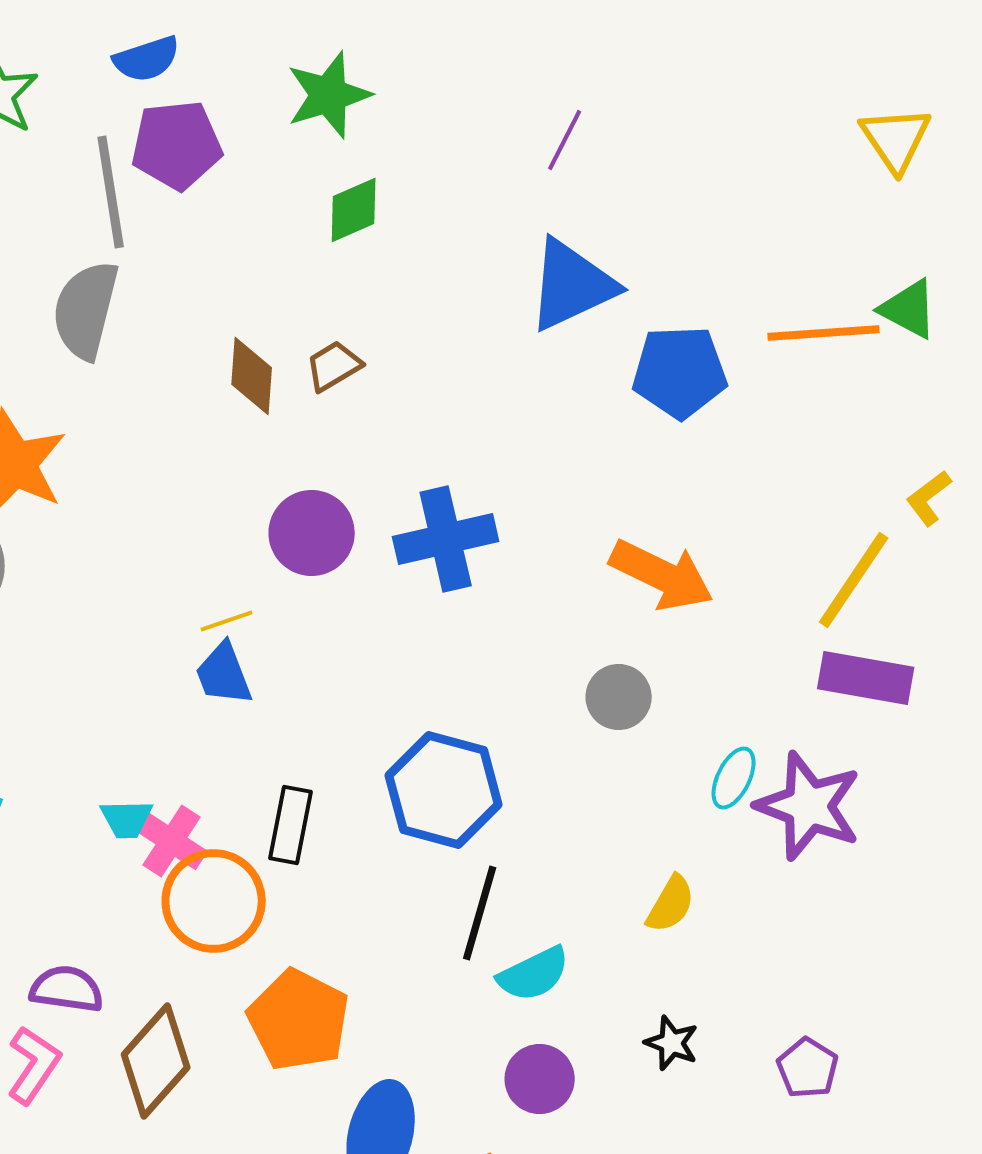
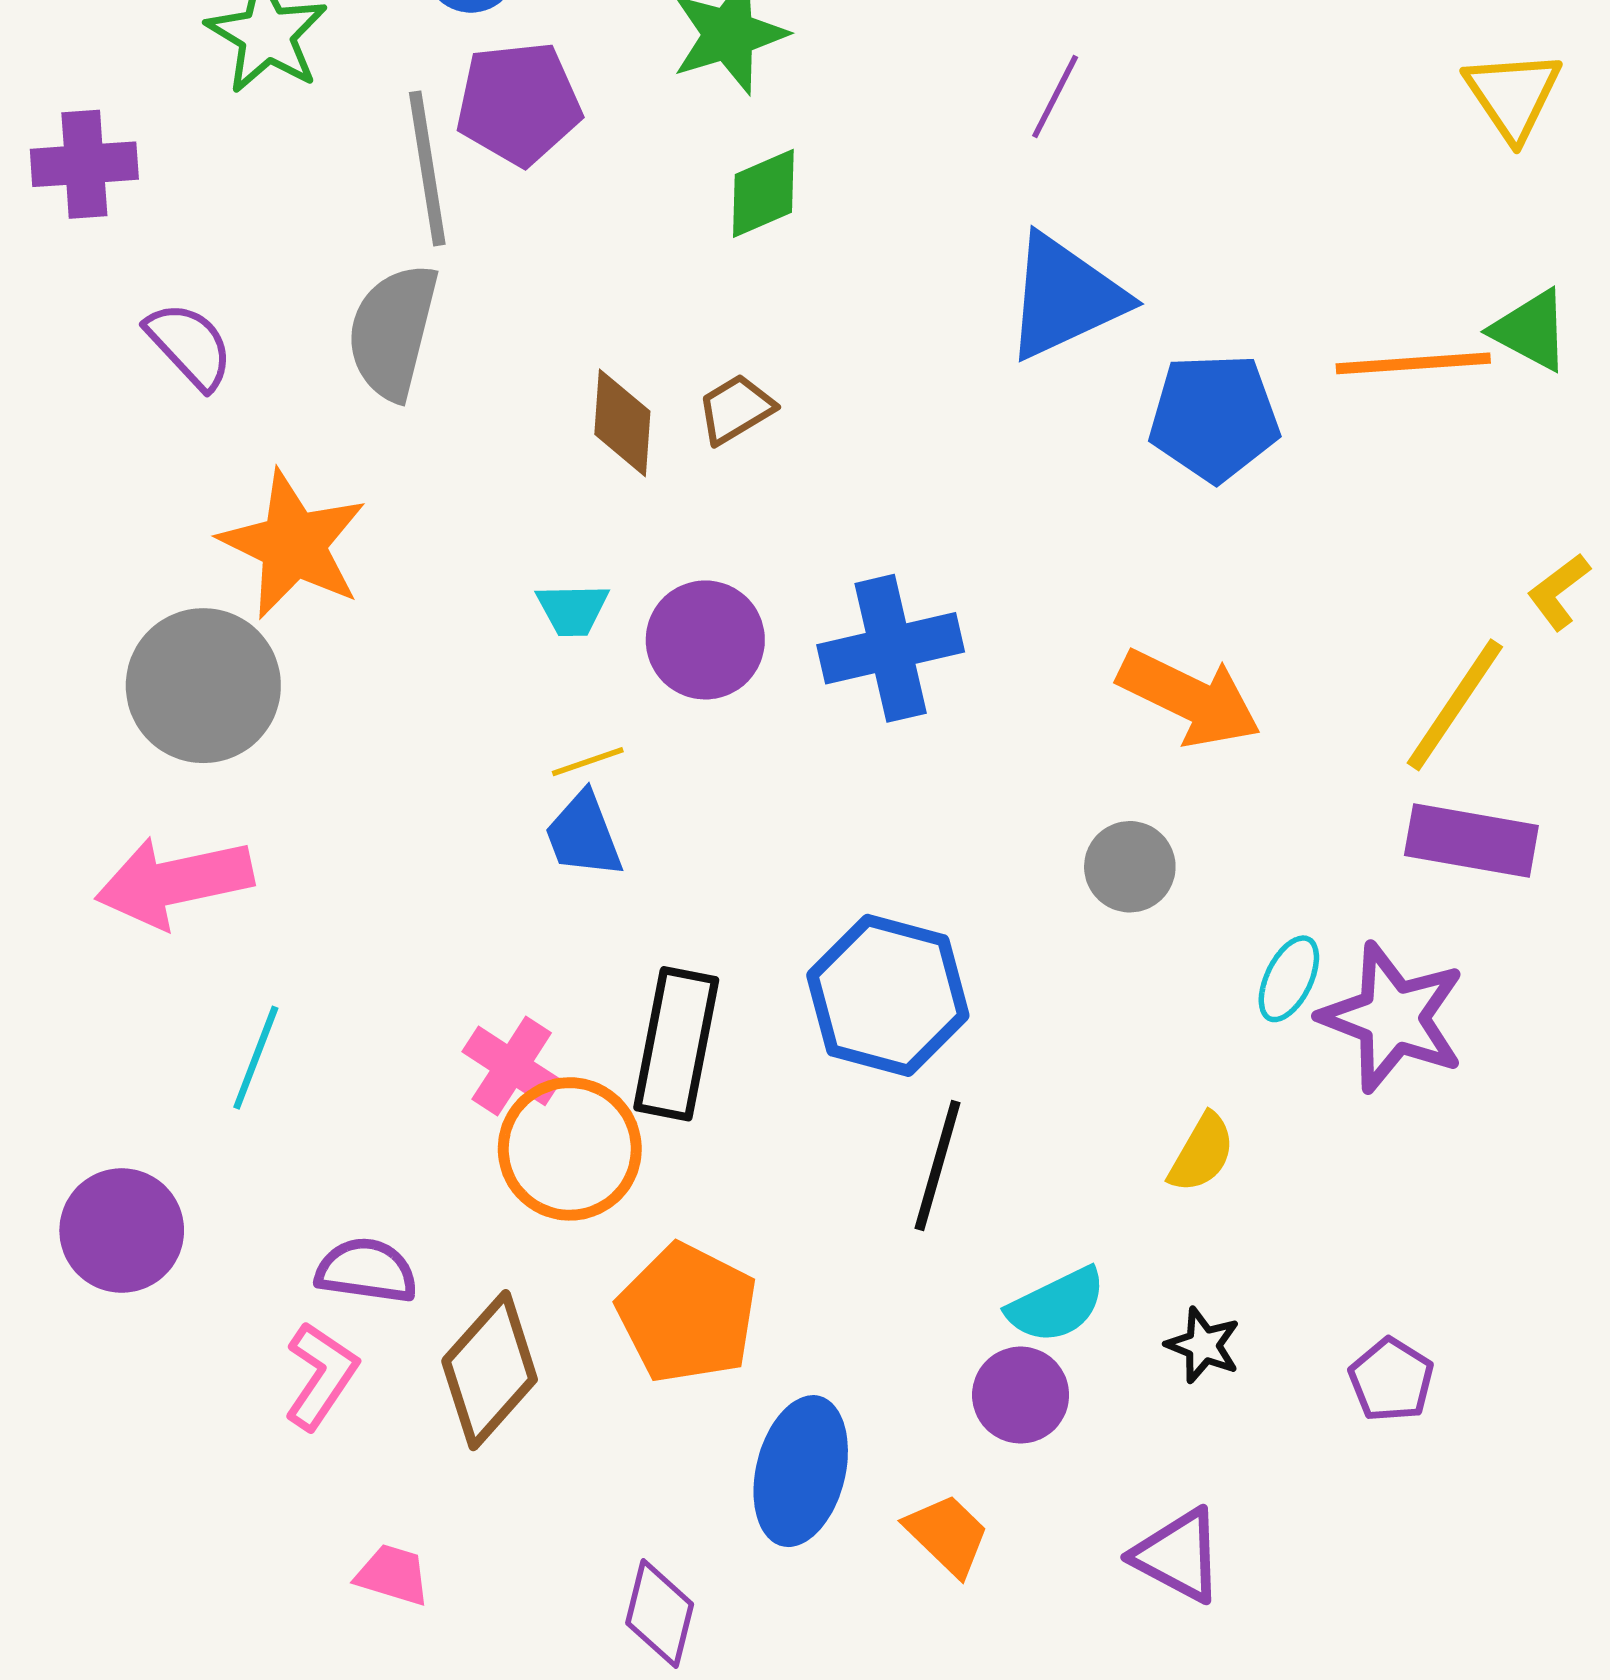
cyan trapezoid: (127, 819) -> (573, 610), moved
black rectangle: (291, 825) -> (676, 1044), size x1.4
cyan semicircle: (534, 974) -> (1057, 1305), moved

